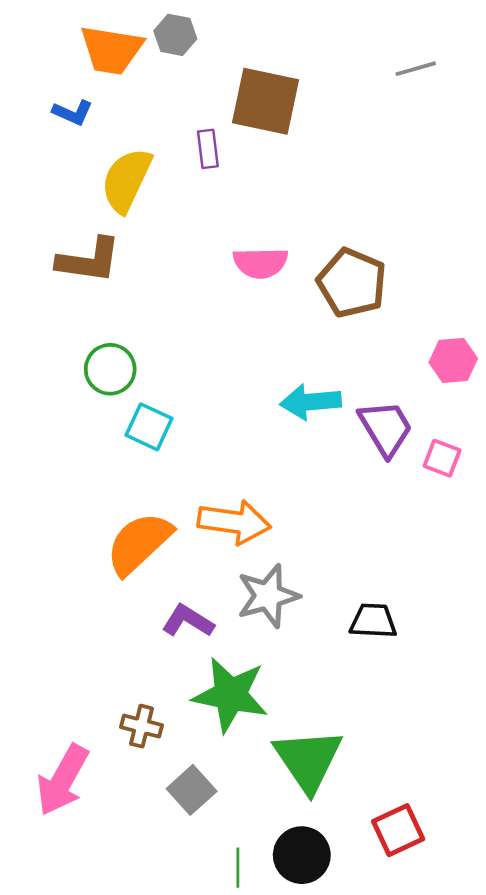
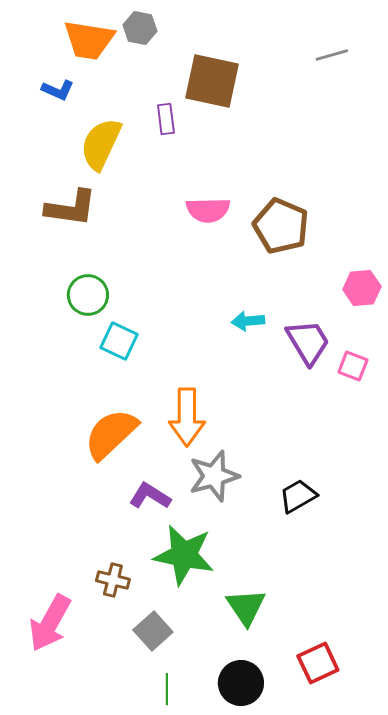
cyan arrow: (311, 402) -> (248, 321), size x0.7
orange arrow: (234, 522) -> (187, 417), turned 82
black trapezoid: (373, 621) -> (298, 496), turned -33
green triangle: (308, 760) -> (246, 607), size x0.7
green line: (238, 868) -> (167, 689), moved

